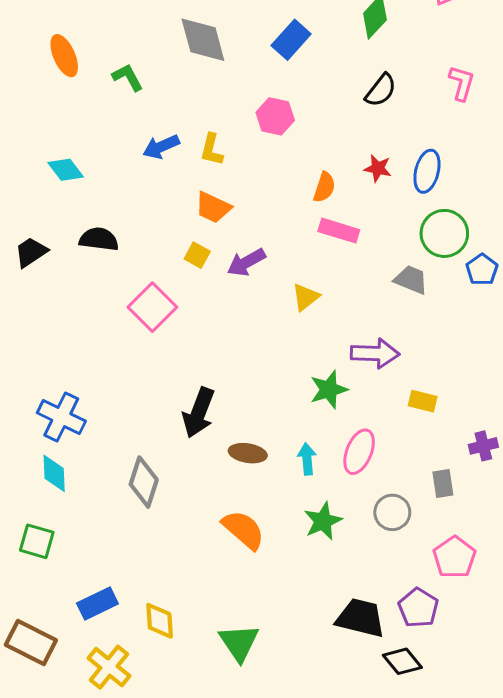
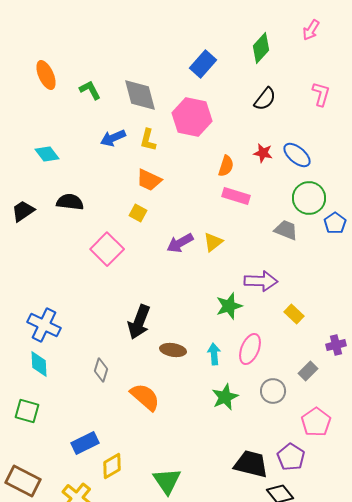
gray diamond: (203, 40) -> (140, 95), moved
pink hexagon: (275, 116) -> (192, 117), size x1.5
blue ellipse: (427, 171) -> (297, 155), turned -64
purple arrow: (246, 262) -> (180, 243), moved
yellow rectangle: (423, 401) -> (294, 314), turned 30
gray diamond: (144, 482) -> (101, 370), size x0.7
gray rectangle: (443, 484) -> (308, 371), turned 54
orange semicircle: (243, 530) -> (145, 397), moved
blue rectangle: (97, 603) -> (85, 443), moved
yellow diamond: (160, 621) -> (112, 466), turned 64

